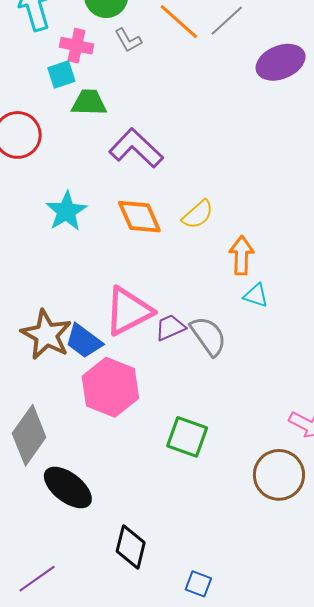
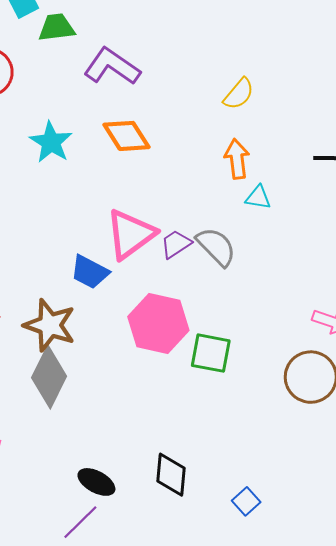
yellow semicircle: (198, 214) -> (239, 94), moved
brown star: (46, 335) -> (50, 325), moved
pink hexagon: (110, 387) -> (158, 323), moved
black ellipse: (68, 487) -> (96, 482), moved, size x0.7
blue square: (198, 584) -> (246, 501), turned 36

